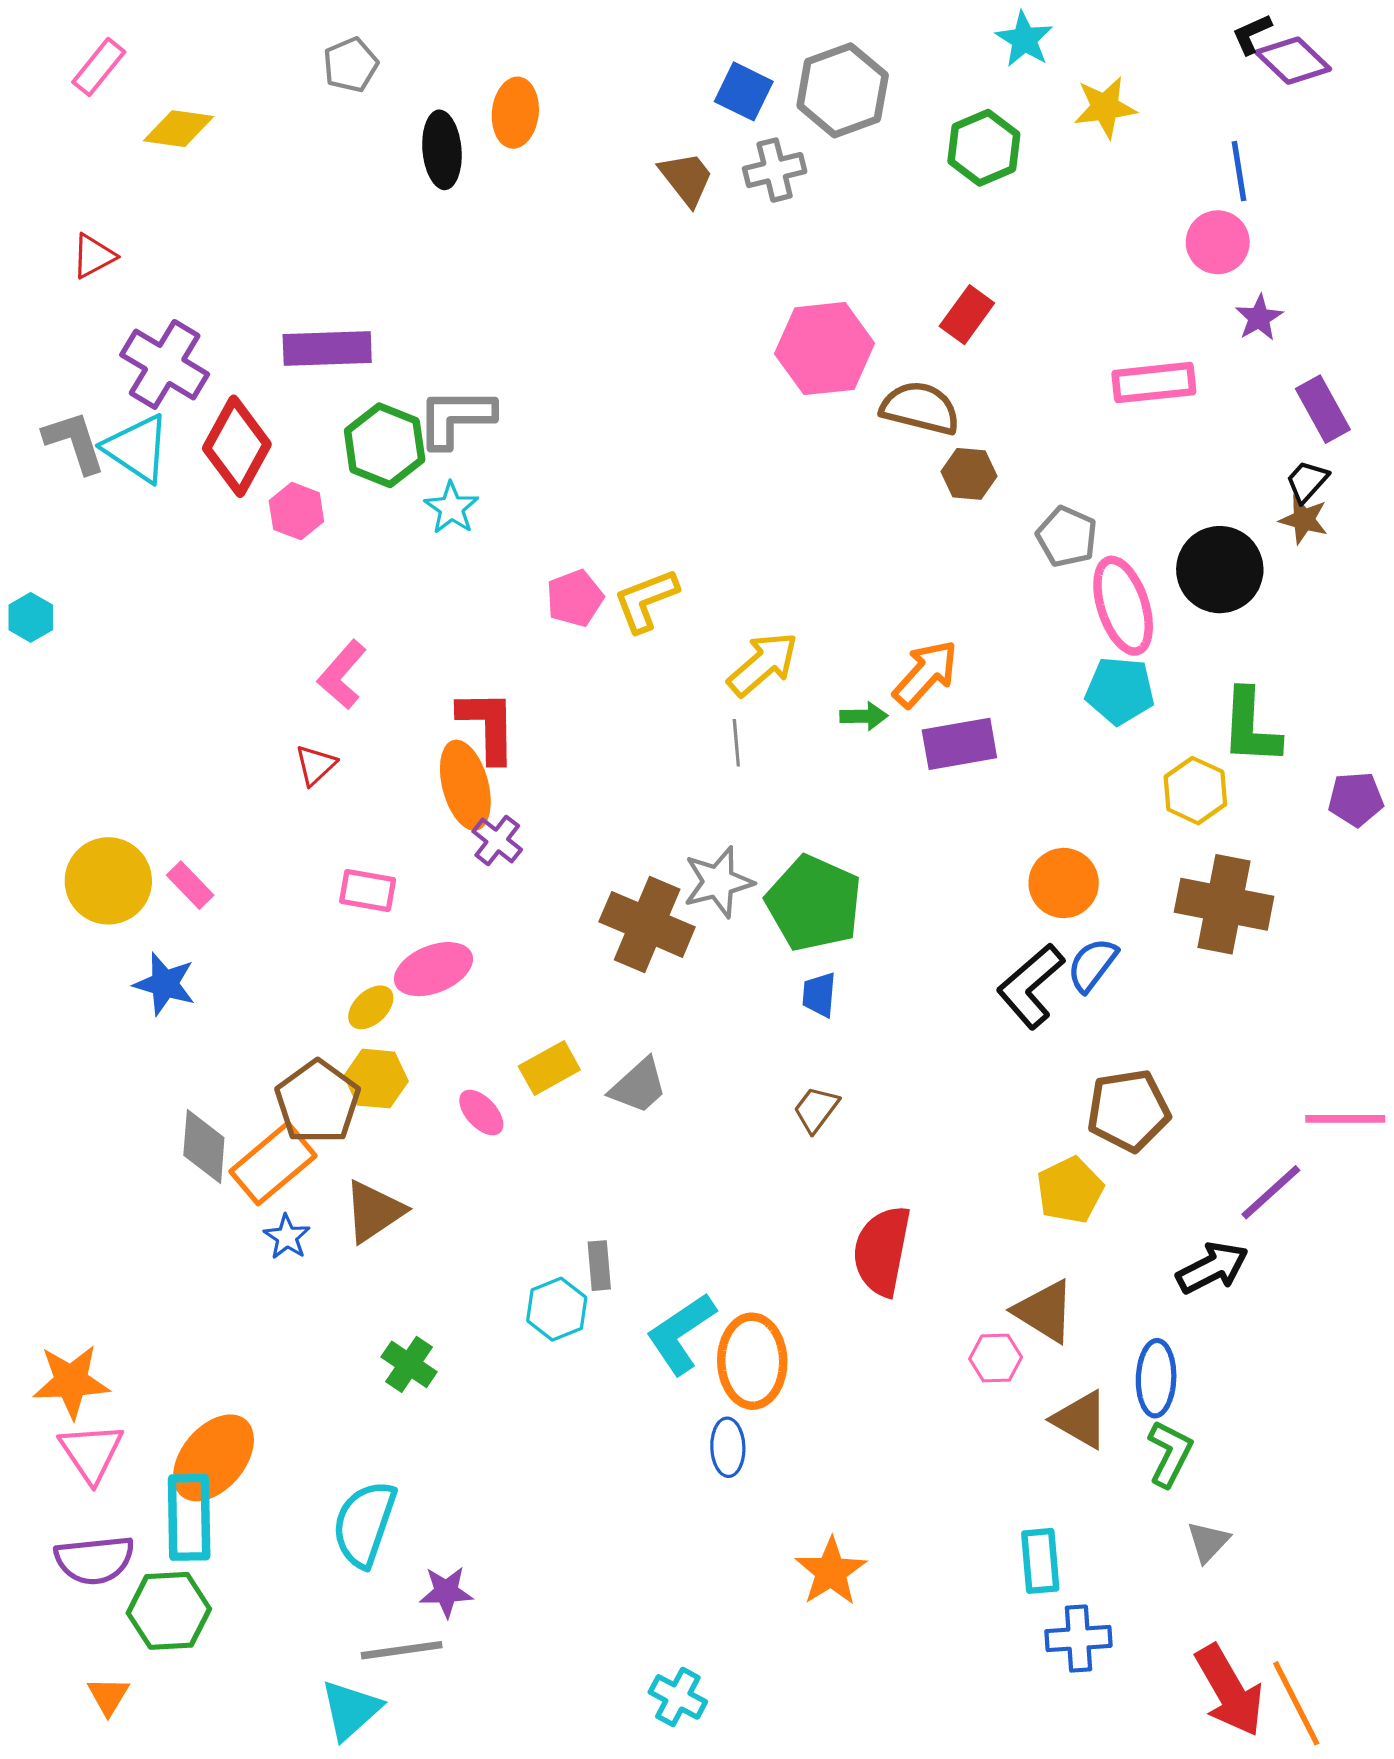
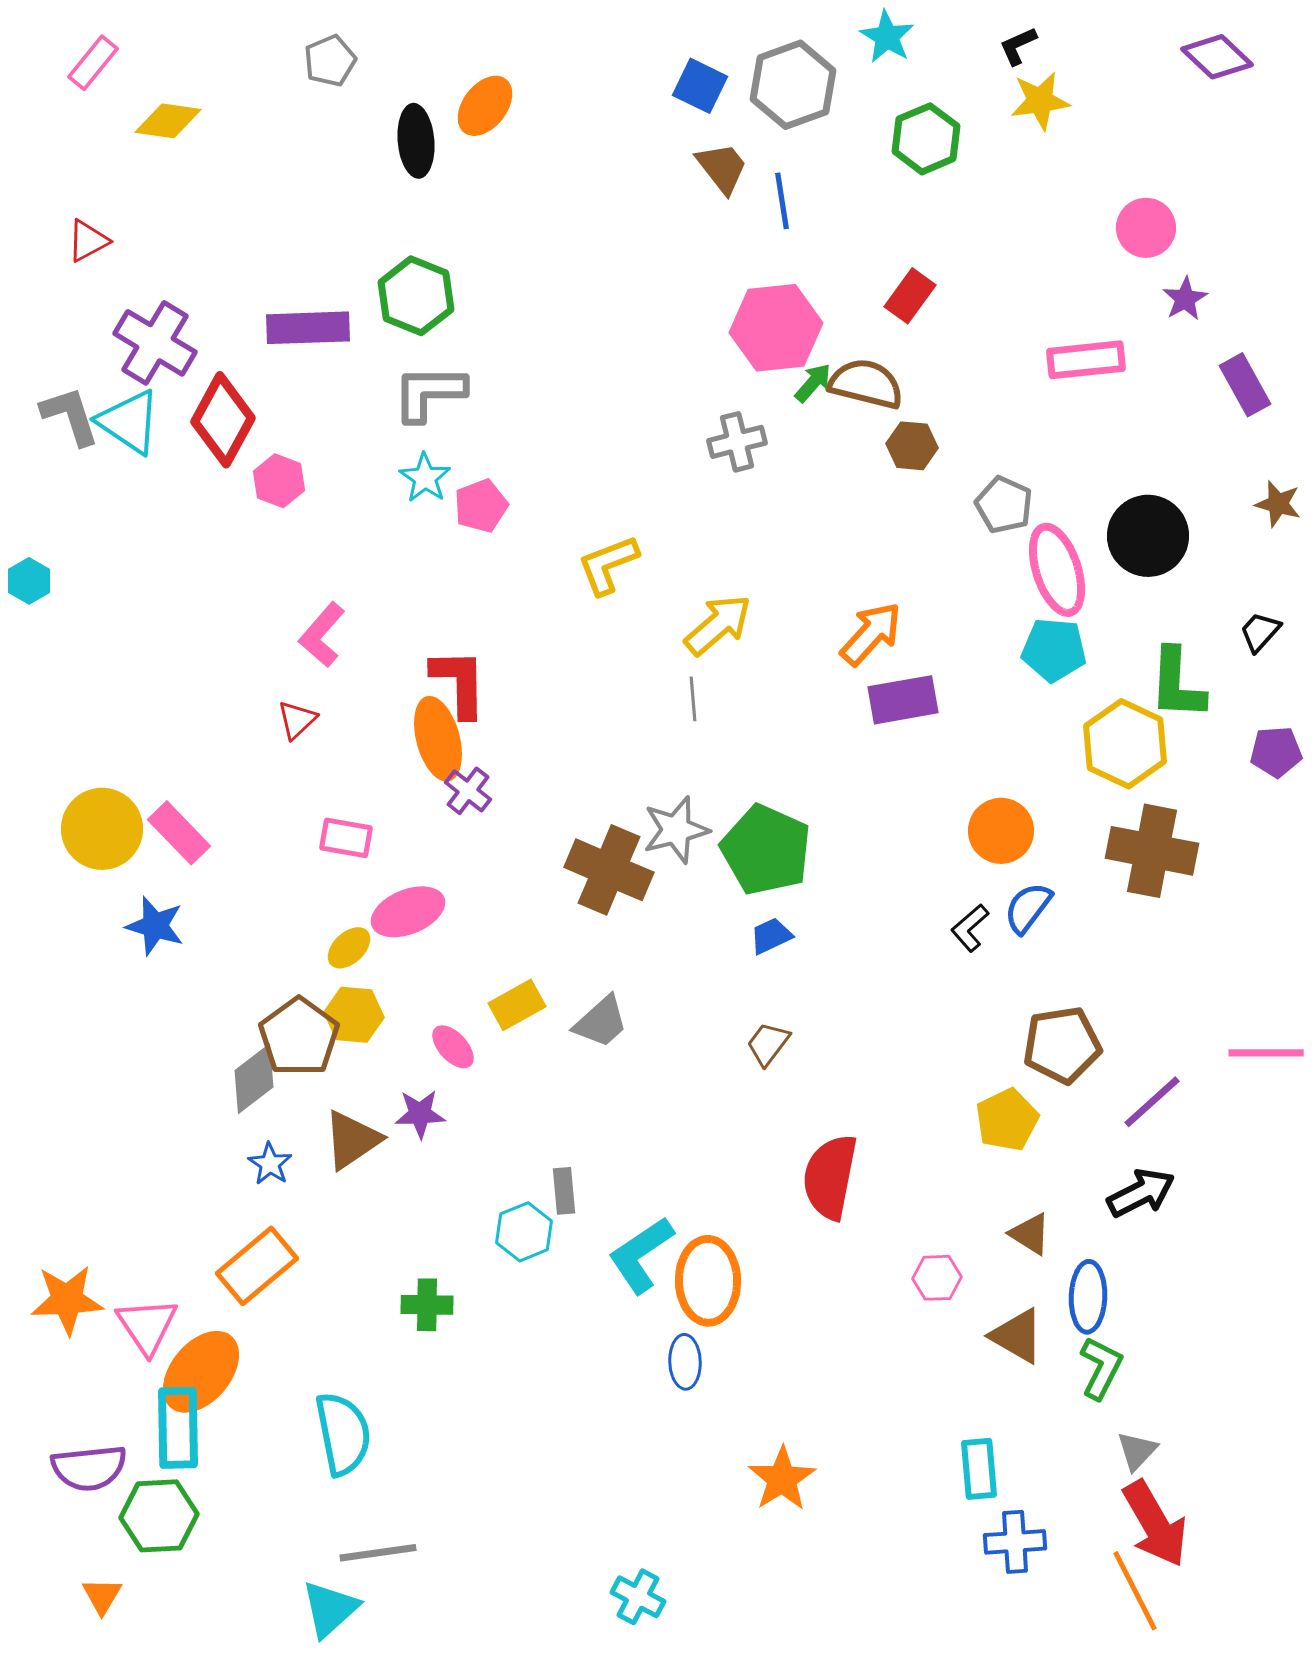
black L-shape: (1252, 34) -> (1018, 46), moved
cyan star: (1024, 39) -> (887, 37), moved
orange ellipse: (515, 113) -> (485, 106), turned 32
gray cross: (775, 170) -> (737, 442), moved
blue line: (1239, 171) -> (782, 201), moved
brown trapezoid: (686, 179) -> (722, 168), moved
green hexagon: (385, 445) -> (416, 296), moved
black trapezoid: (1307, 481) -> (1260, 632), moved
brown star: (1304, 520) -> (1278, 504), moved
pink pentagon: (575, 598) -> (481, 506), moved
green arrow: (864, 716) -> (813, 383), moved, turned -48
yellow hexagon: (1195, 791) -> (1125, 744), size x1.4
pink rectangle: (190, 885) -> (179, 833), size x1.4
black L-shape: (1031, 986) -> (970, 928), size x0.6
blue trapezoid: (819, 995) -> (771, 936), turned 60
gray diamond: (204, 1147) -> (254, 1079), moved, turned 48
orange rectangle: (273, 1164) -> (257, 1266), moved
purple line: (1271, 1192) -> (1152, 1102), moved
brown triangle: (1044, 1311) -> (1030, 1234), moved, size x0.7
green cross: (409, 1364) -> (427, 1305), moved, turned -33
pink triangle: (91, 1453) -> (147, 1326), moved
cyan semicircle: (364, 1524) -> (343, 1434), turned 150
purple star: (446, 1592) -> (420, 1114), moved
red arrow: (1229, 1691) -> (1155, 1524), moved
orange line: (1296, 1703) -> (1135, 1591), moved

